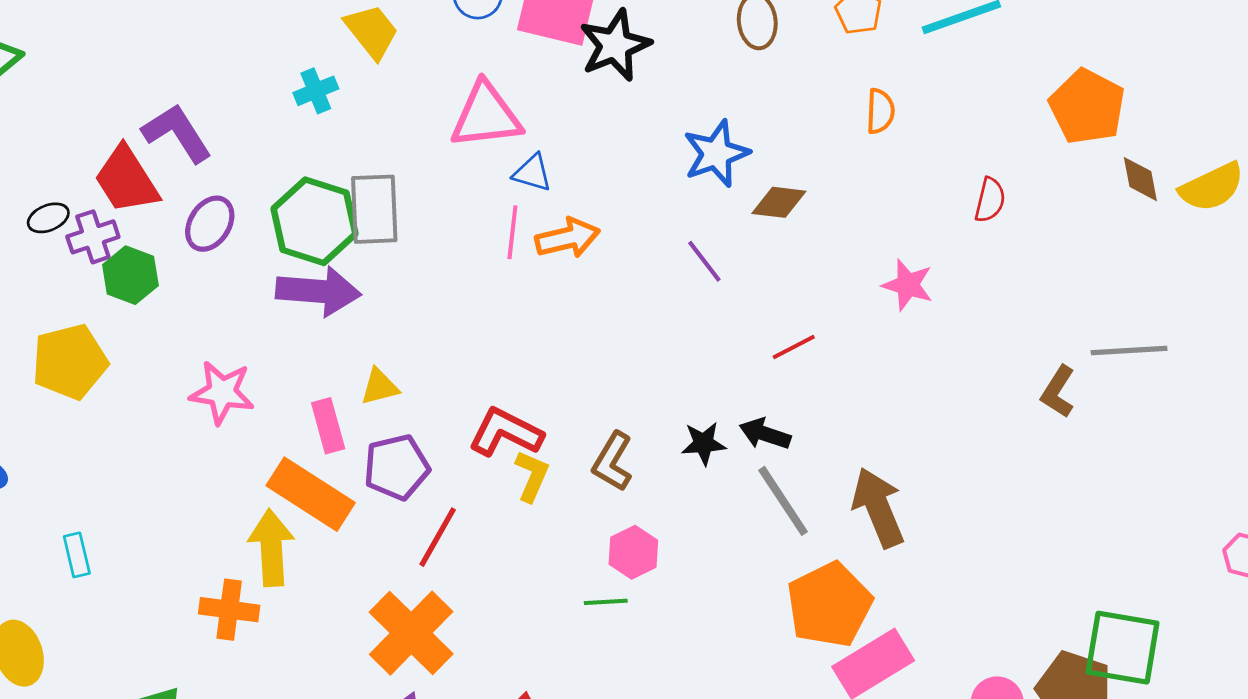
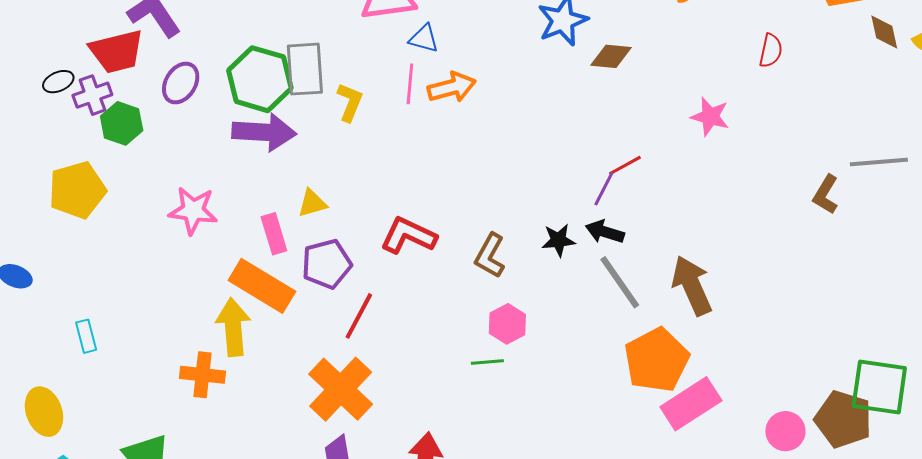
red trapezoid: (126, 180) -> (117, 51), turned -70
purple line: (704, 261) -> (604, 189), moved, turned 66
yellow L-shape: (532, 476) -> (350, 102), moved

